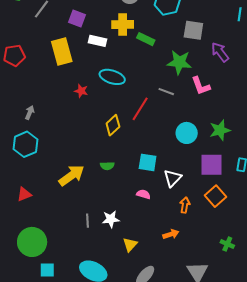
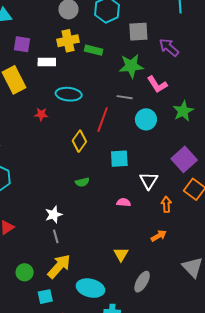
green star: (220, 130) -> (183, 111), moved
cyan circle: (187, 133) -> (146, 119), moved
cyan square: (148, 162) -> (119, 159), moved
purple square: (212, 165) -> (184, 159), turned -30
yellow arrow: (72, 175) -> (59, 266), moved
white star: (111, 219) -> (54, 215), moved
gray line: (88, 221) -> (56, 236), moved
green circle: (32, 242) -> (25, 272), size x0.6

